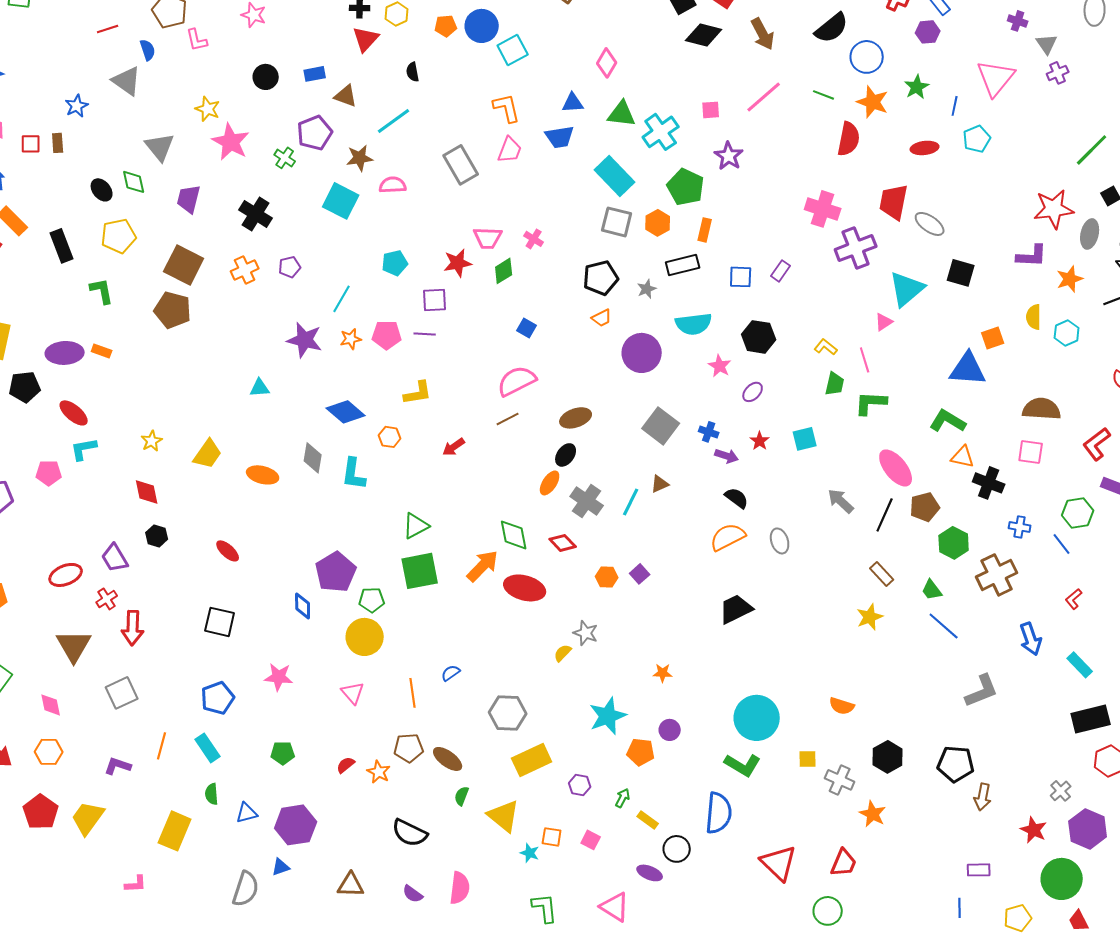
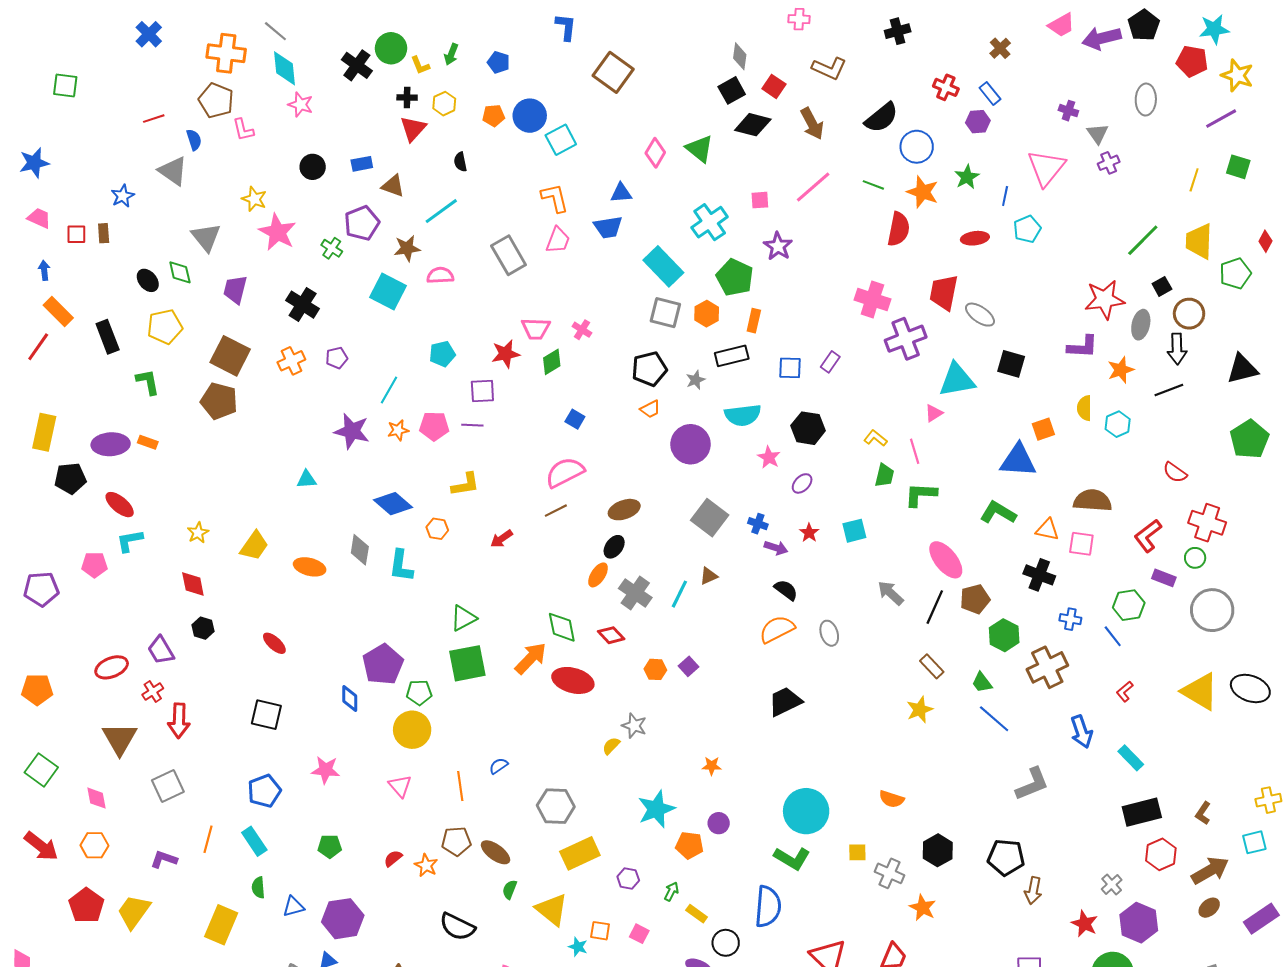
green triangle: (622, 114) -> (700, 149), moved, turned 32
cyan triangle: (907, 289) -> (957, 380), turned 30
orange triangle: (963, 457) -> (1047, 530), moved

